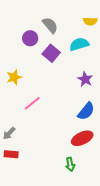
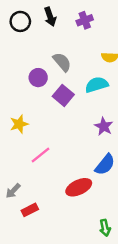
red ellipse: (82, 138) -> (79, 187), moved
red rectangle: (11, 154) -> (30, 210), moved, turned -32
green arrow: (70, 164) -> (105, 228), moved

